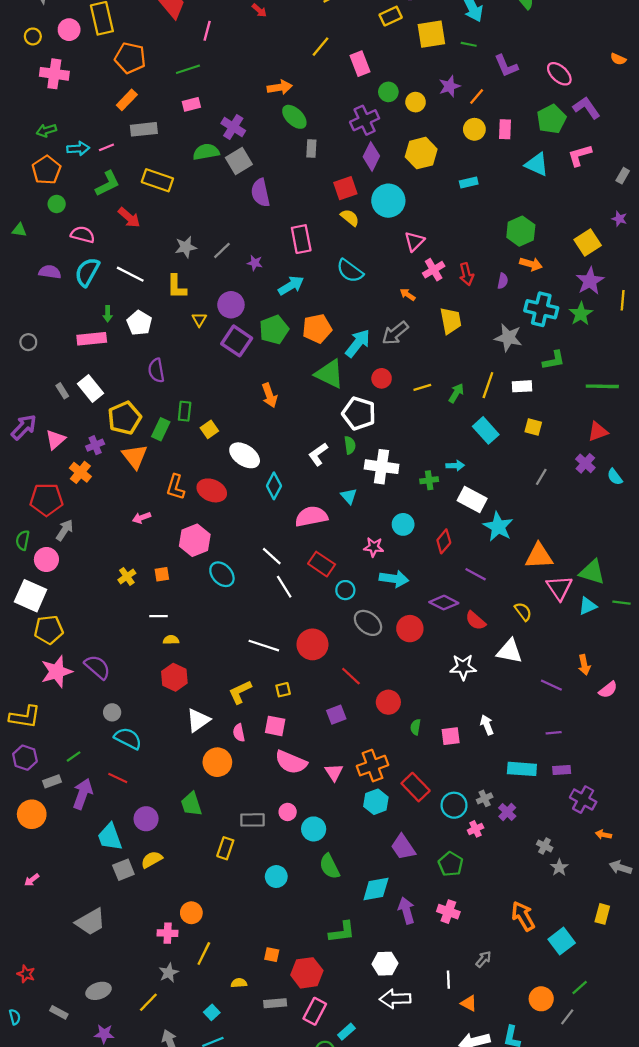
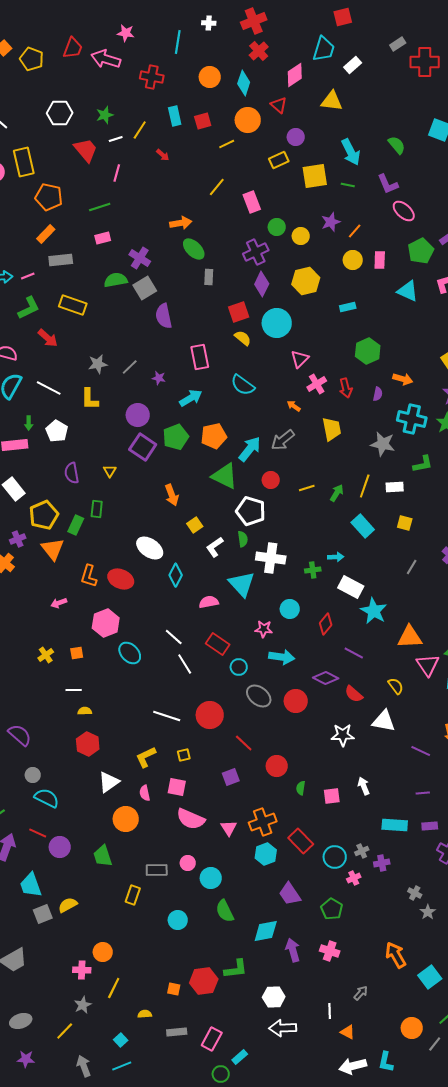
purple L-shape: (506, 66) -> (388, 184), moved
pink ellipse: (559, 74) -> (404, 211), moved
green hexagon: (521, 231) -> (368, 351), moved
yellow triangle: (199, 319) -> (110, 471), moved
yellow square: (209, 429) -> (195, 525), moved
cyan triangle: (349, 496) -> (242, 584), size x1.8
pink semicircle: (311, 516) -> (209, 602), size x0.7
purple cross: (507, 812) -> (382, 863), turned 35
purple circle: (146, 819) -> (60, 847), moved
red hexagon: (307, 973) -> (204, 981), moved

